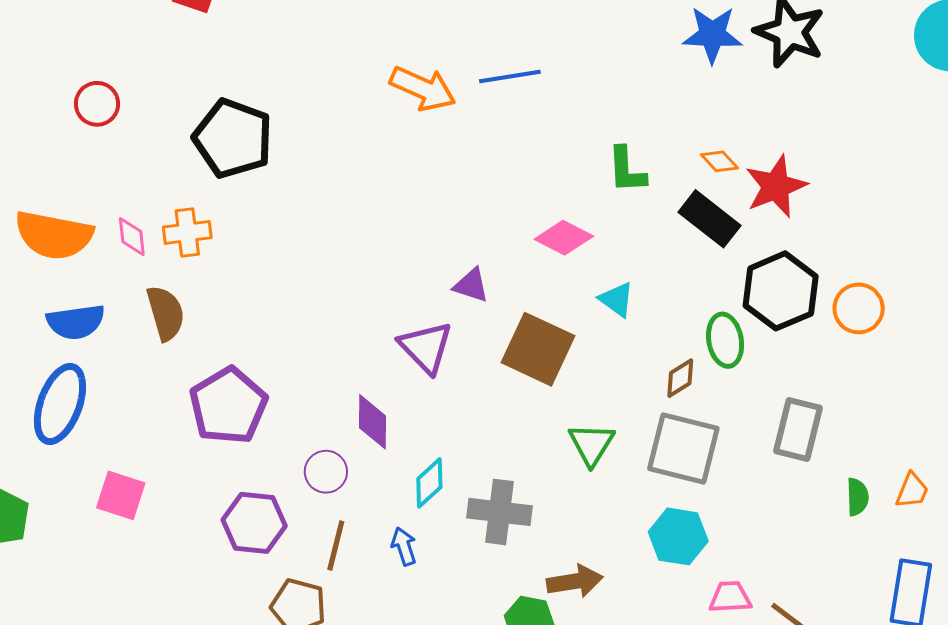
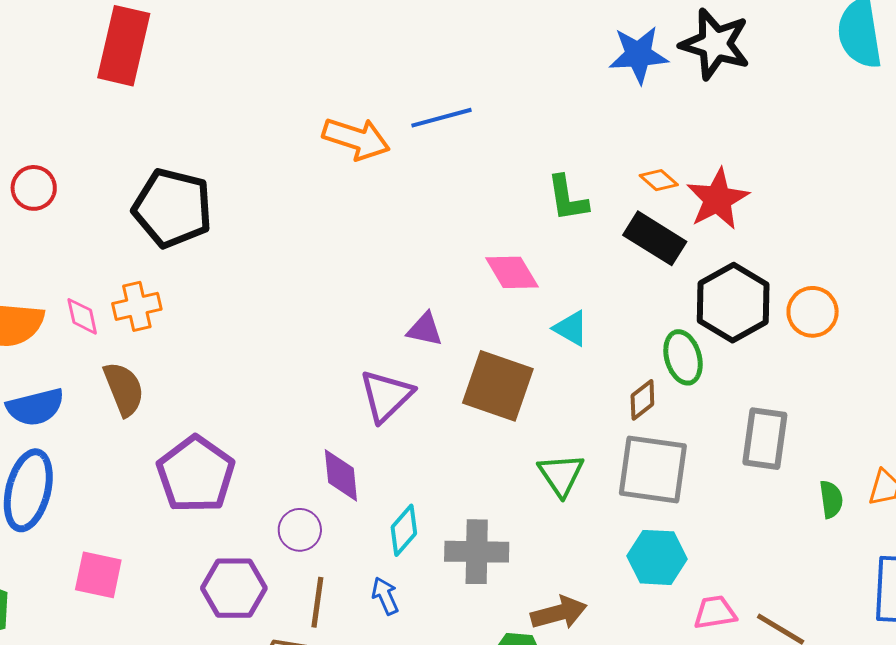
pink diamond: (564, 238) -> (512, 272), turned 38
purple triangle: (426, 347) -> (386, 396), turned 36

